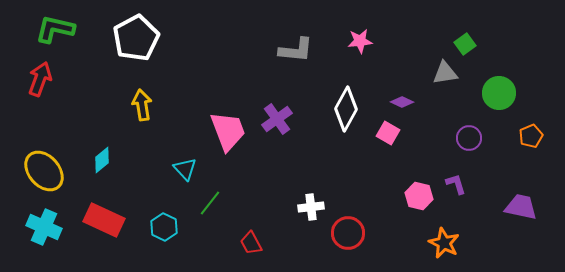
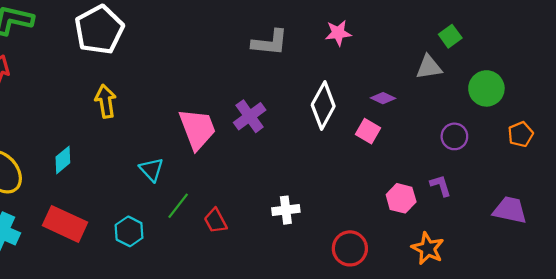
red circle: (348, 233) -> (350, 248), moved
red trapezoid: (251, 243) -> (215, 221), moved

